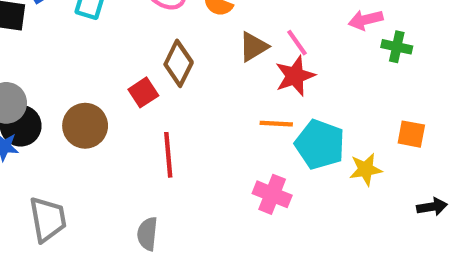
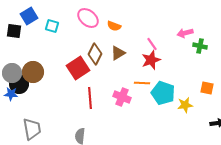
brown triangle: (253, 47) -> (118, 53), moved
red square: (143, 92) -> (78, 68), size x1.6
brown circle: (85, 126) -> (33, 72), moved
pink cross: (272, 194) -> (122, 97), moved

